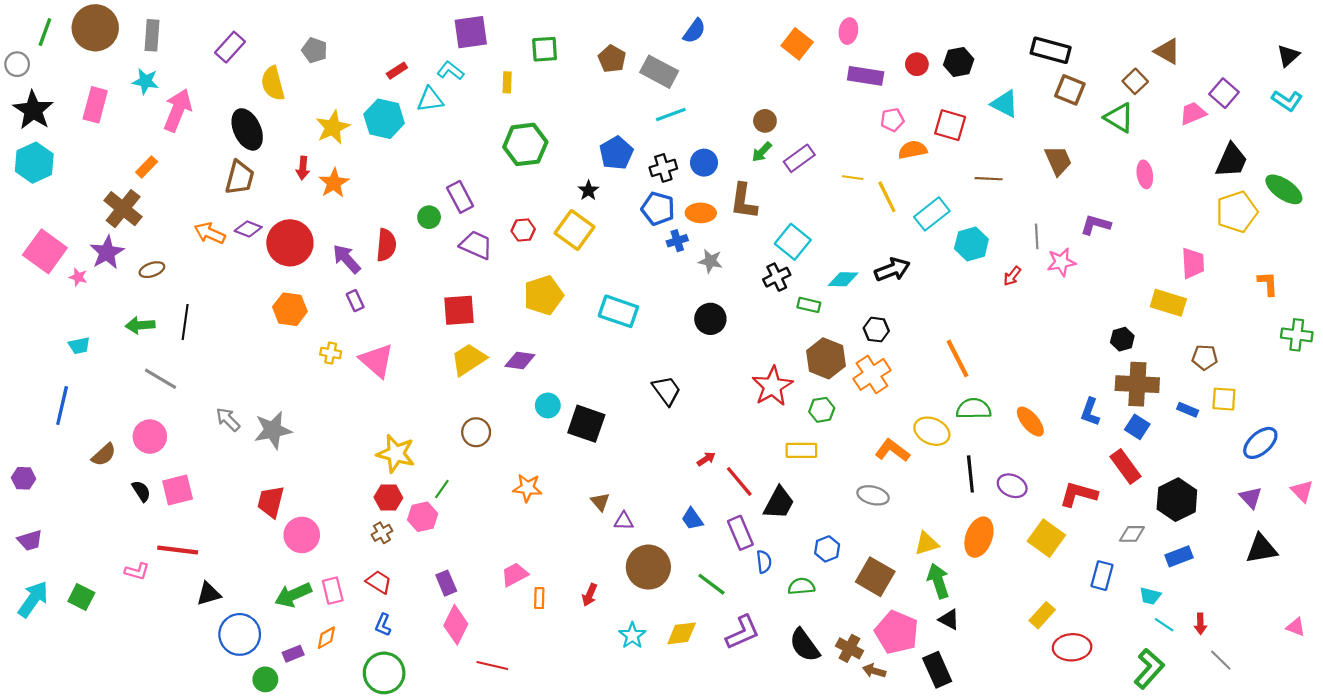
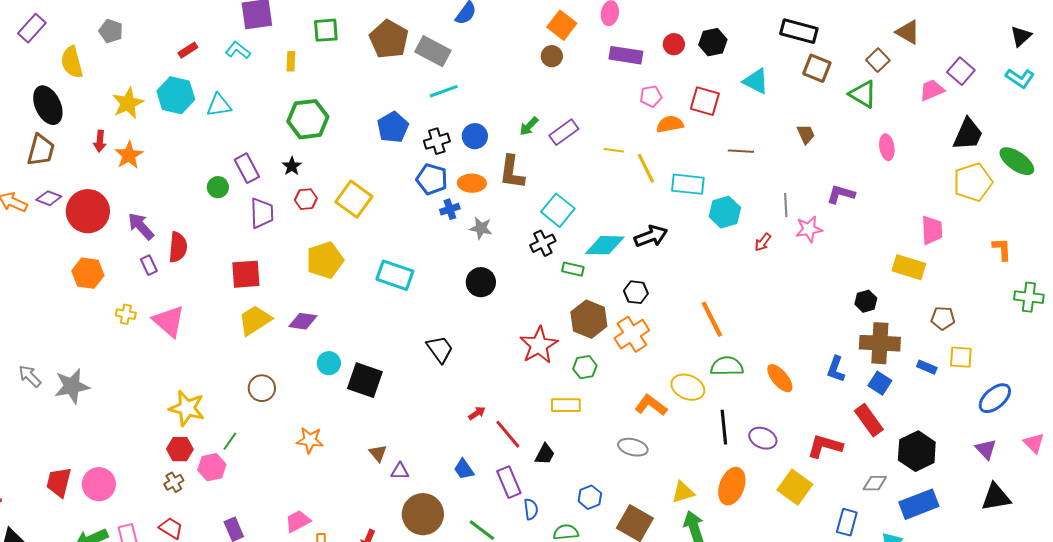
brown pentagon: (612, 59) -> (389, 39), size x1.5
cyan triangle: (430, 99) -> (219, 105), moved
brown circle: (765, 121) -> (552, 56), moved
brown trapezoid: (1058, 160) -> (806, 134), size x0.7
black star: (588, 190) -> (292, 166), moved
cyan rectangle: (932, 214) -> (688, 184), turned 44
red semicircle: (386, 245) -> (178, 247), moved
purple trapezoid: (476, 245) -> (262, 213), turned 64
cyan diamond: (843, 279) -> (605, 245), size x1.4
red trapezoid: (271, 502) -> (59, 482), moved
black trapezoid: (779, 503) -> (545, 454), size x0.7
blue rectangle: (1179, 556) -> (919, 504), size x1.5

